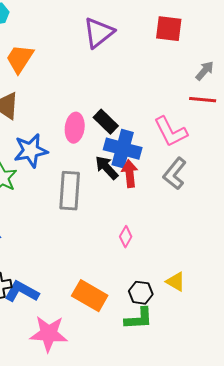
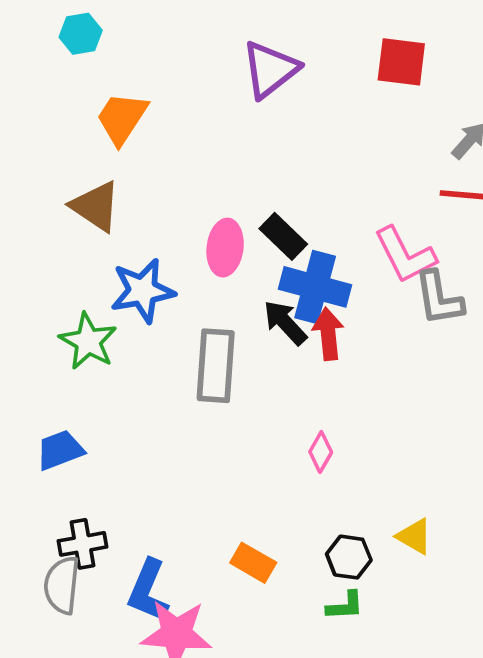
gray L-shape: (175, 174) -> (439, 298), moved, turned -48
blue L-shape: (22, 292) -> (148, 591), moved, turned -96
orange rectangle: (90, 296) -> (253, 563), size x0.7
green L-shape: (139, 319) -> (345, 606), size x0.7

